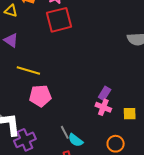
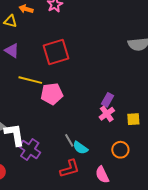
red square: (59, 20) -> (56, 52), moved
pink pentagon: (40, 96) -> (52, 94), moved
pink cross: (103, 107) -> (107, 114), turned 35
purple cross: (25, 140) -> (30, 150), turned -30

